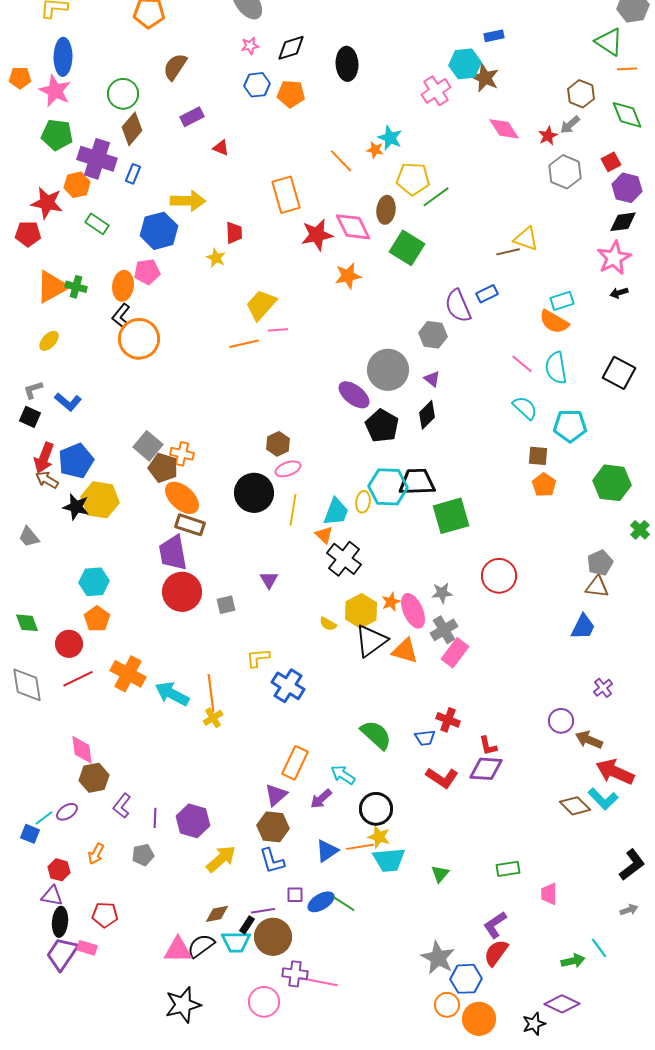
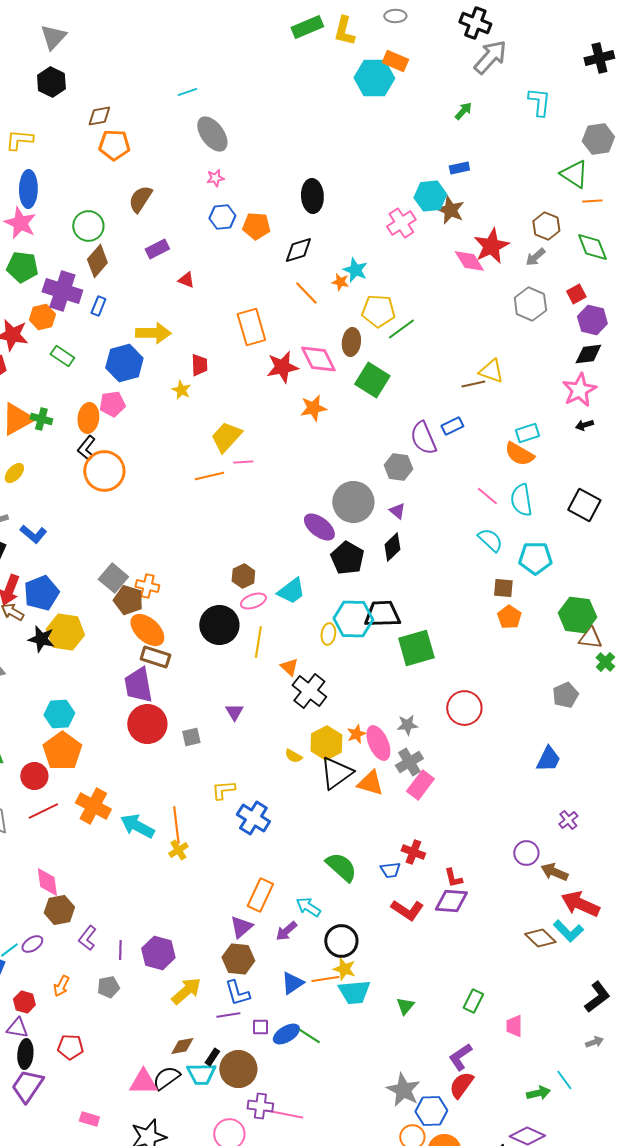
black diamond: (291, 48) -> (298, 250), moved
red star: (548, 136) -> (491, 246), moved, size x1.8
cyan trapezoid: (336, 512) -> (291, 591), moved, turned 32
brown triangle: (597, 587) -> (590, 638), moved
orange pentagon: (97, 619) -> (62, 751), size x1.5
green rectangle: (508, 869) -> (473, 1001), turned -55
purple line: (263, 911) -> (228, 1015), moved
pink rectangle: (87, 948) -> (89, 1119), moved

